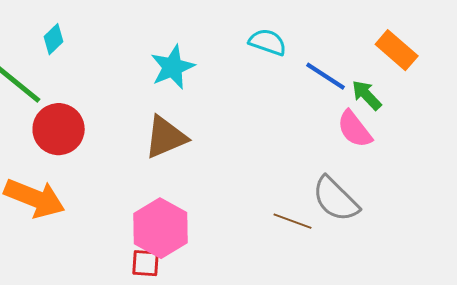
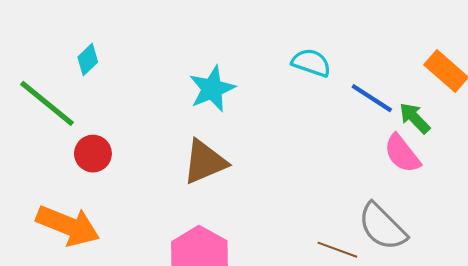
red circle: (59, 129) -> (93, 154), size x0.7

